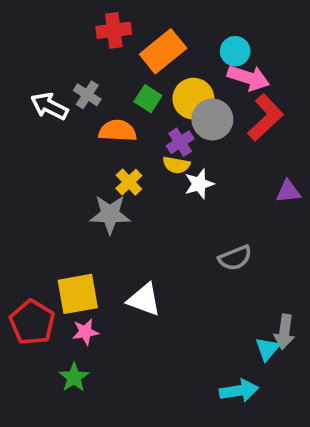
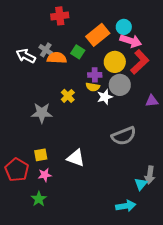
orange rectangle: (163, 51) -> (98, 35), moved
yellow circle: (193, 99) -> (115, 62), moved
gray circle: (212, 119) -> (120, 85), moved
orange semicircle: (118, 131) -> (57, 58), moved
purple cross: (180, 142) -> (95, 75), turned 32
gray star: (110, 214) -> (42, 113), moved
gray semicircle: (235, 258) -> (124, 136), size x1.4
yellow square: (78, 294) -> (41, 155), size x0.6

